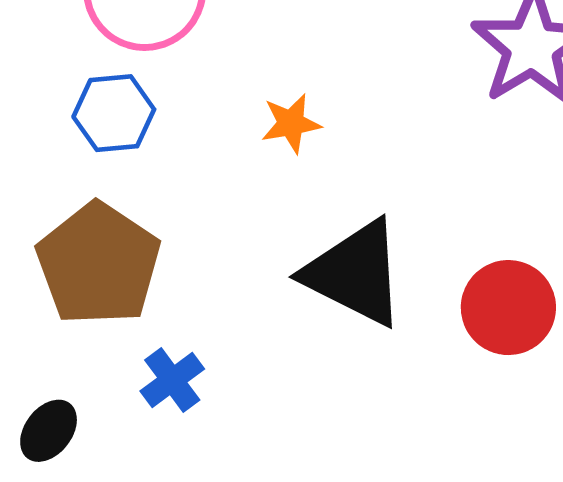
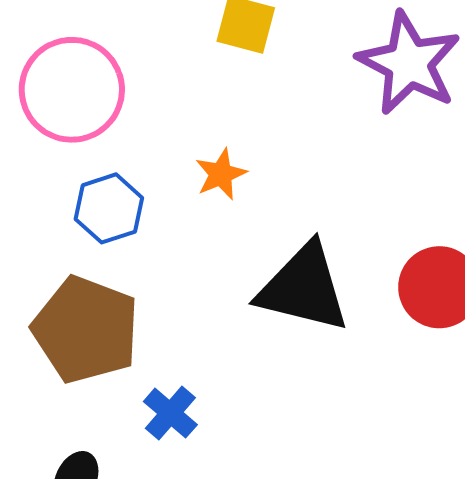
blue hexagon: (114, 113) -> (109, 208), moved

